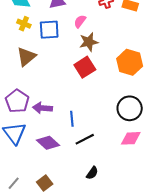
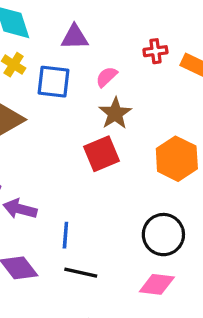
brown star: (89, 42) -> (115, 113), turned -30
black line: (85, 139) -> (81, 273), turned 30

